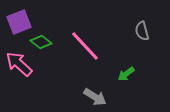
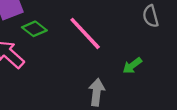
gray arrow: (95, 97) -> (97, 92), turned -115

